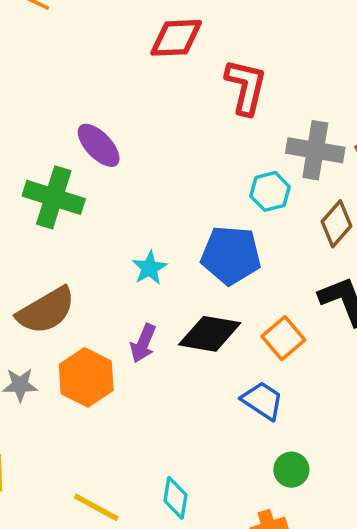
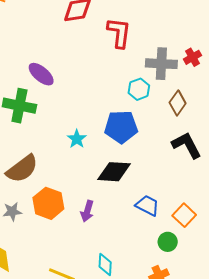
orange square: (283, 338) -> (184, 215), moved
purple arrow: (143, 343) -> (87, 211), moved

